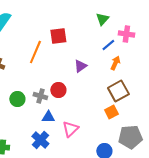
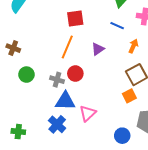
blue line: (108, 45) -> (117, 26), moved, turned 64
orange line: (35, 52) -> (67, 47), moved
green circle: (17, 99) -> (26, 75), moved
blue triangle: (48, 117) -> (65, 101), size x1.5

